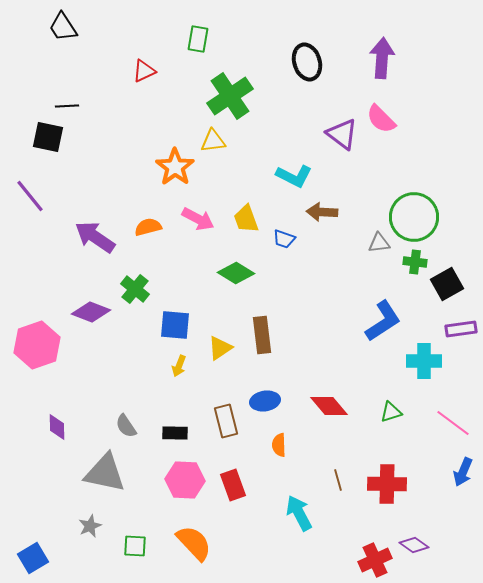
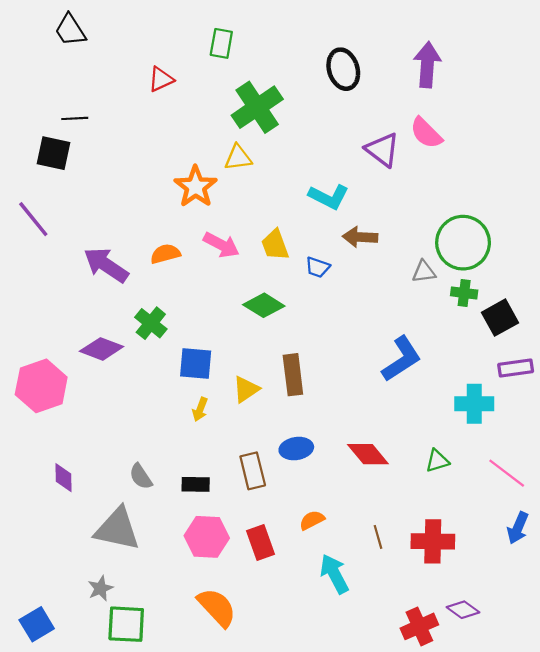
blue L-shape: (383, 321) -> (401, 359), moved
orange semicircle: (279, 445) -> (312, 520), moved, turned 65
green square: (135, 546) -> (126, 624), moved, size x1.5

